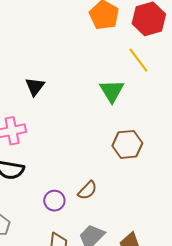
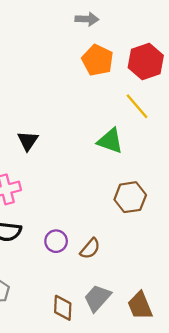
green triangle: (112, 91) -> (110, 141), turned -36
purple circle: (54, 201) -> (56, 241), moved

